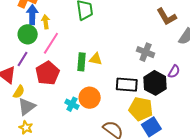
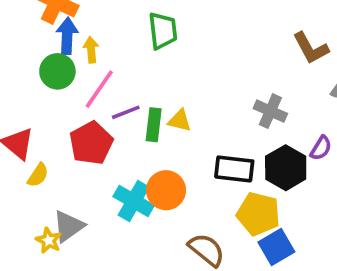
purple line: (23, 59) -> (126, 112), moved, turned 35
cyan cross: (72, 104) -> (134, 201), size x1.5
gray triangle: (27, 107) -> (68, 226), moved

